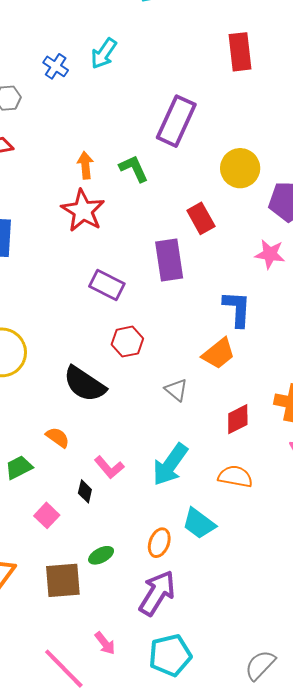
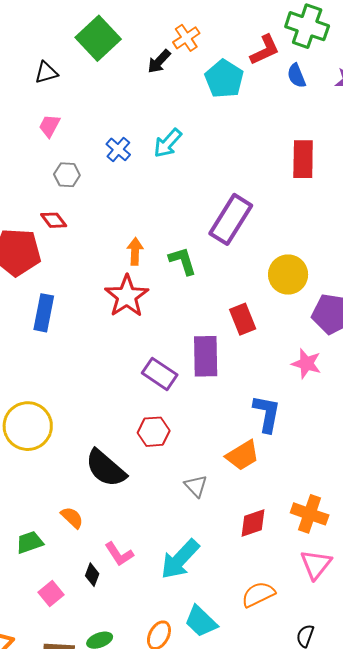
purple rectangle: (107, 285) -> (160, 374), moved
orange semicircle: (235, 477) -> (258, 594), moved, turned -44

